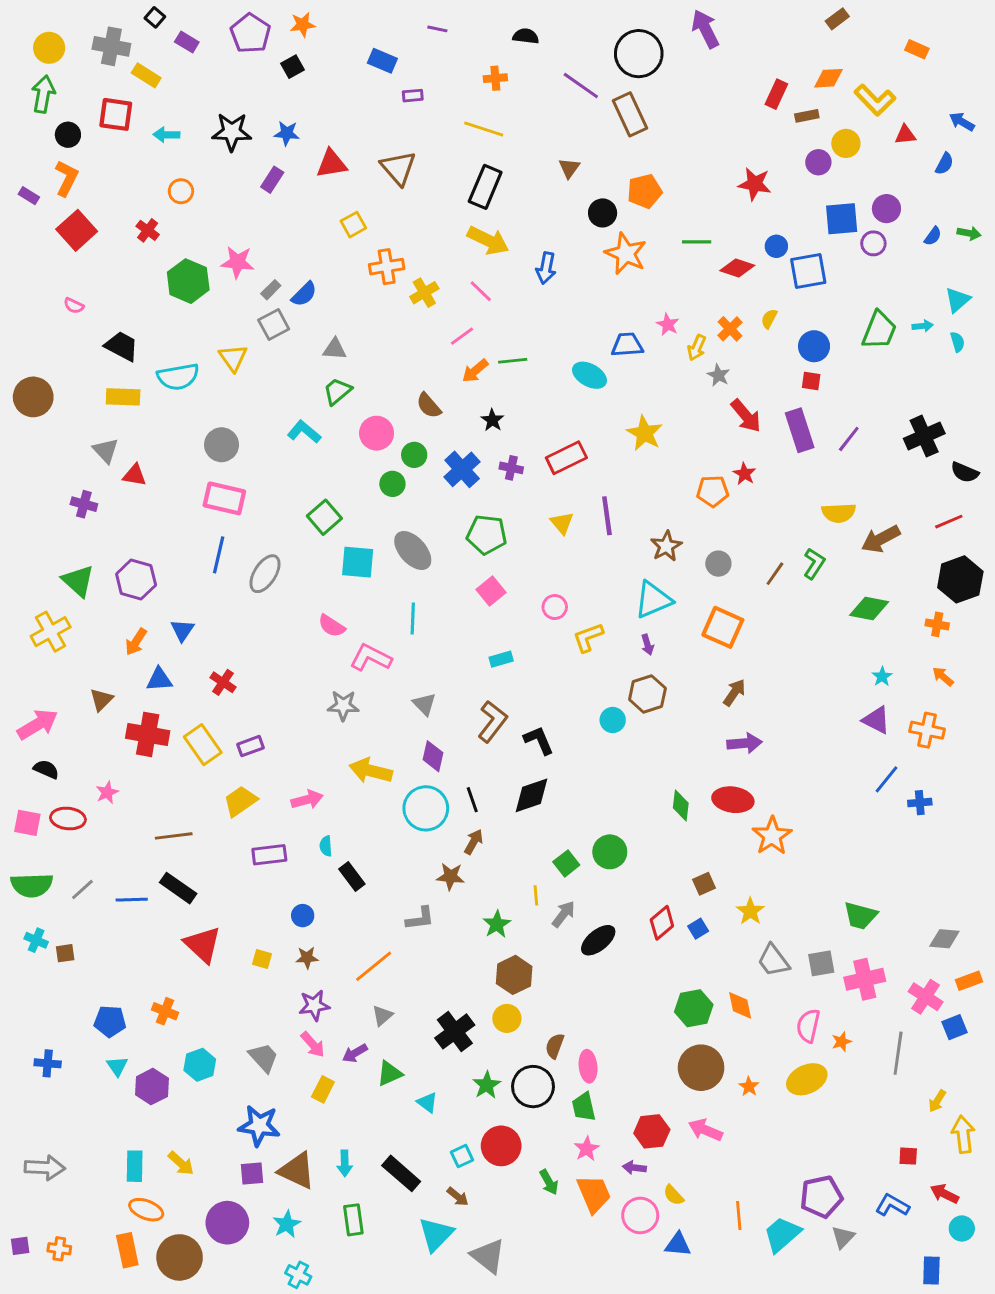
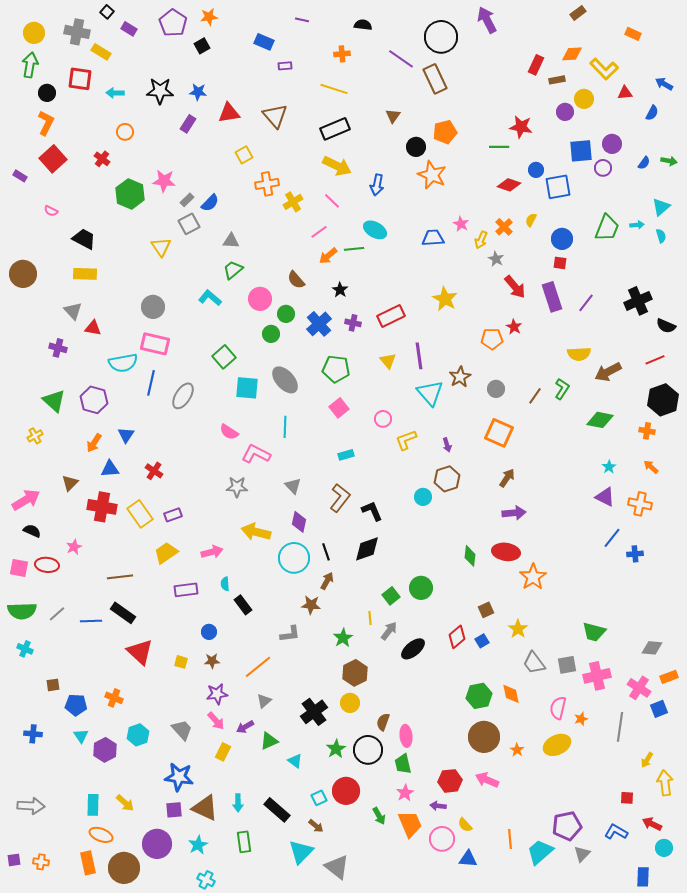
black rectangle: (485, 187) -> (335, 129), turned 44
purple rectangle: (29, 196) -> (20, 176), moved
green line: (697, 242) -> (499, 147), moved
cyan ellipse: (589, 375) -> (375, 230), moved
cyan semicircle: (178, 377) -> (123, 363), moved
cyan triangle: (653, 600) -> (430, 393), moved, turned -48
yellow cross: (51, 632) -> (35, 436), size x0.6
brown square: (65, 953) -> (53, 685), moved

